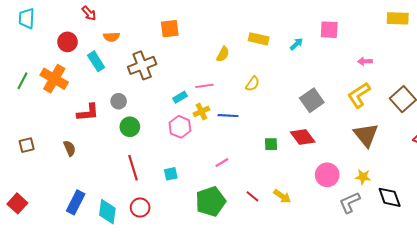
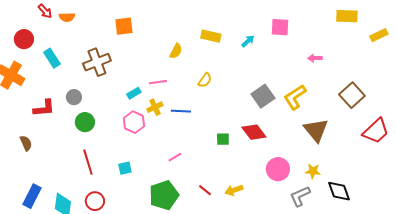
orange semicircle: (111, 37) -> (67, 17), moved
yellow L-shape: (359, 95) -> (295, 97), moved
yellow arrow: (282, 196) -> (234, 190), turned 126

